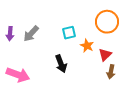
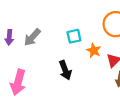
pink arrow: (18, 75) -> (18, 82), turned 85

